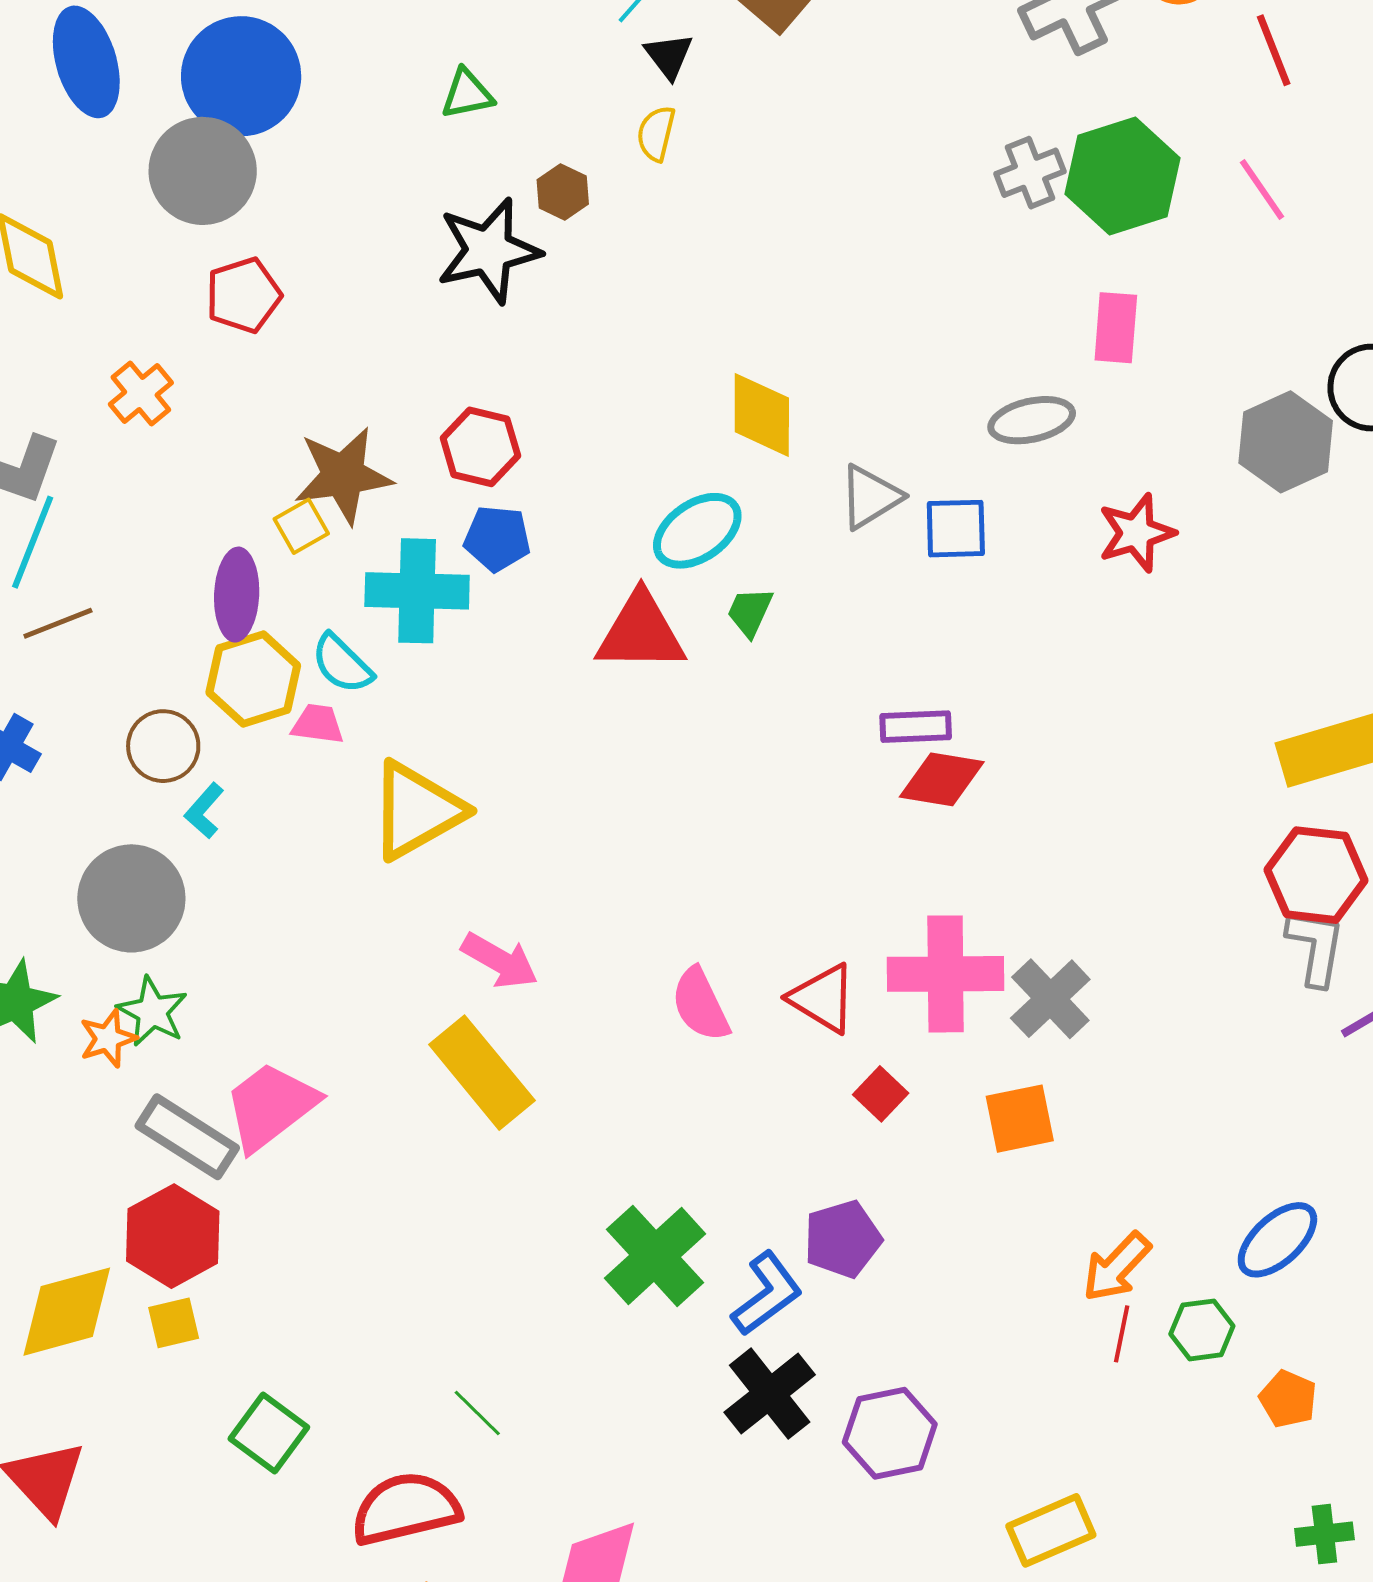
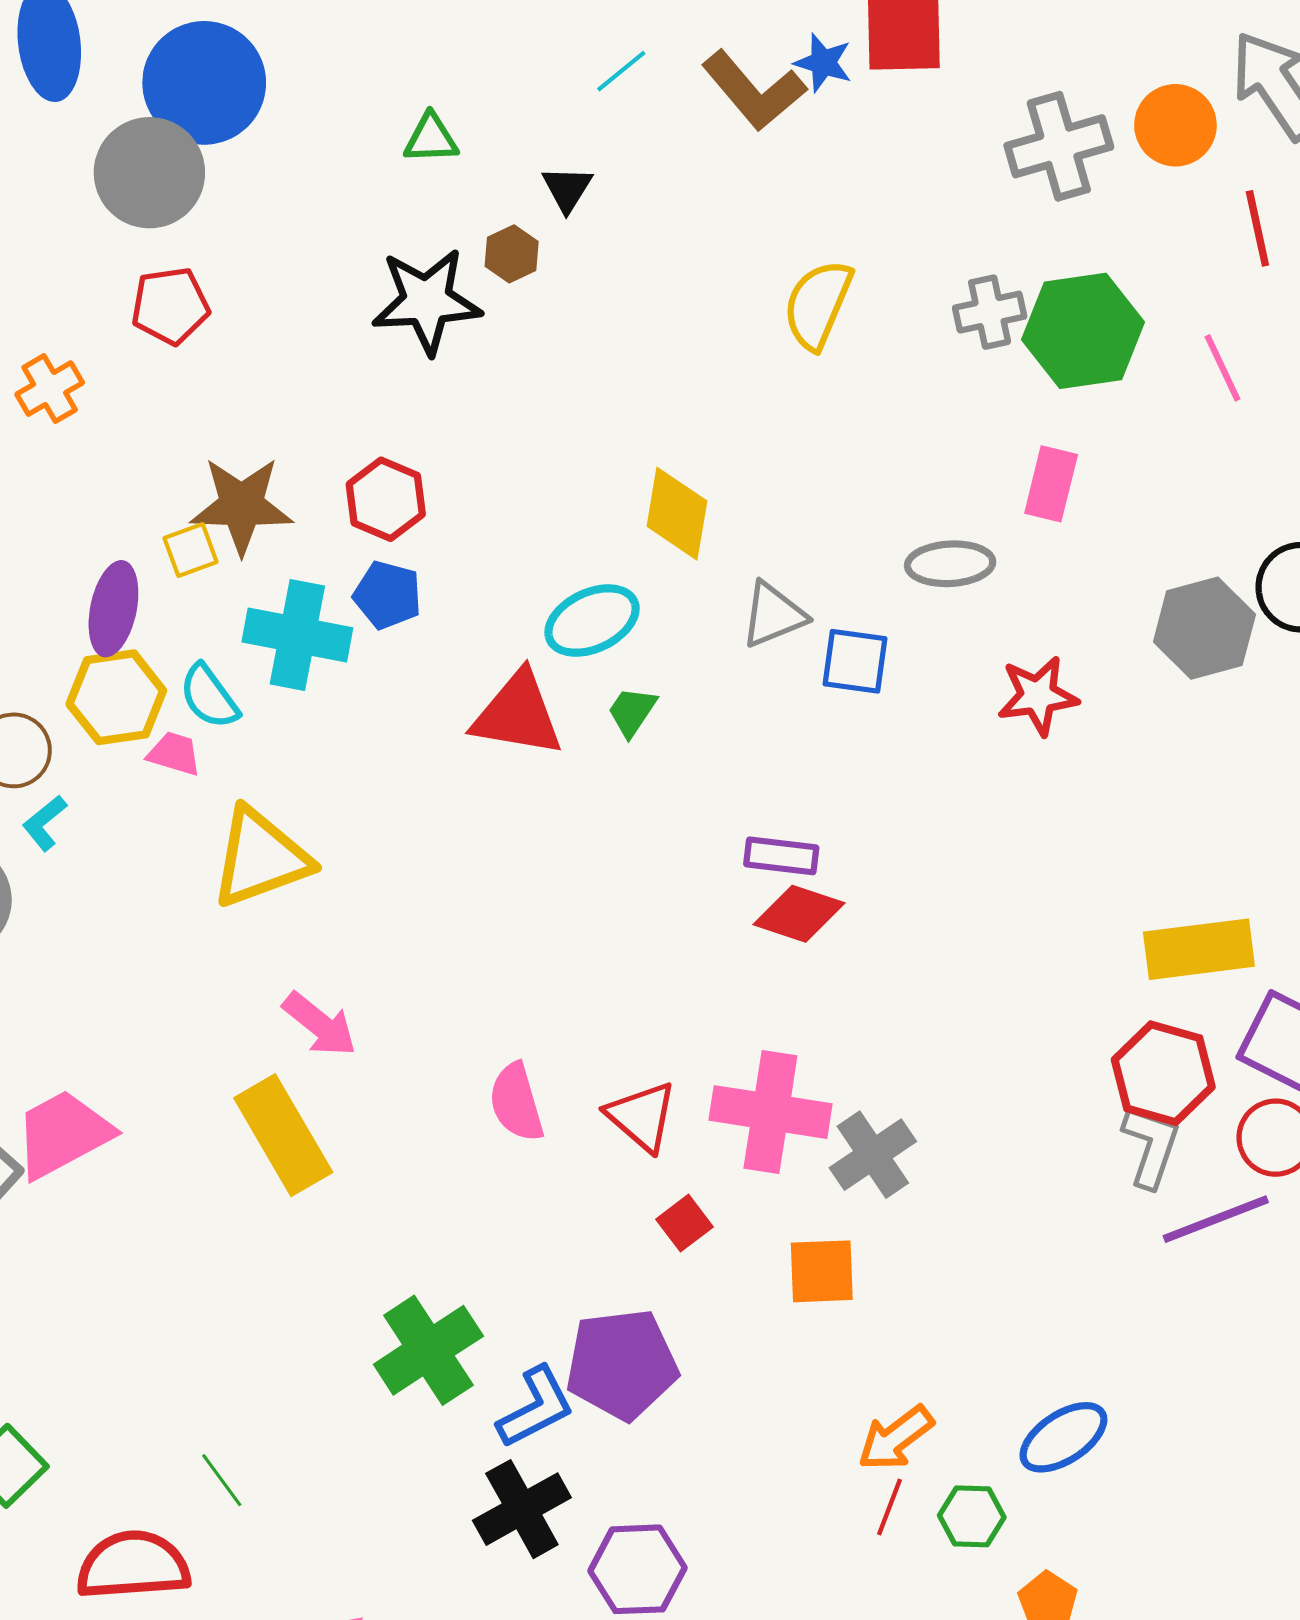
black triangle: (669, 56) -> (567, 189), moved
yellow semicircle: (656, 133) -> (818, 305), moved, size x1.6
purple pentagon: (843, 1239) -> (622, 1364), size x1.4

